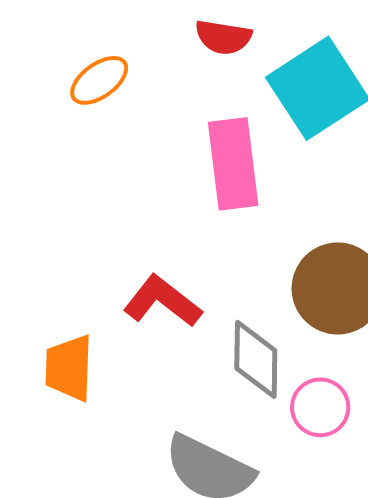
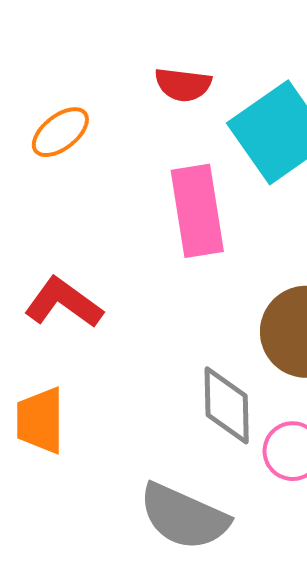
red L-shape: (162, 301) -> (63, 303), moved

